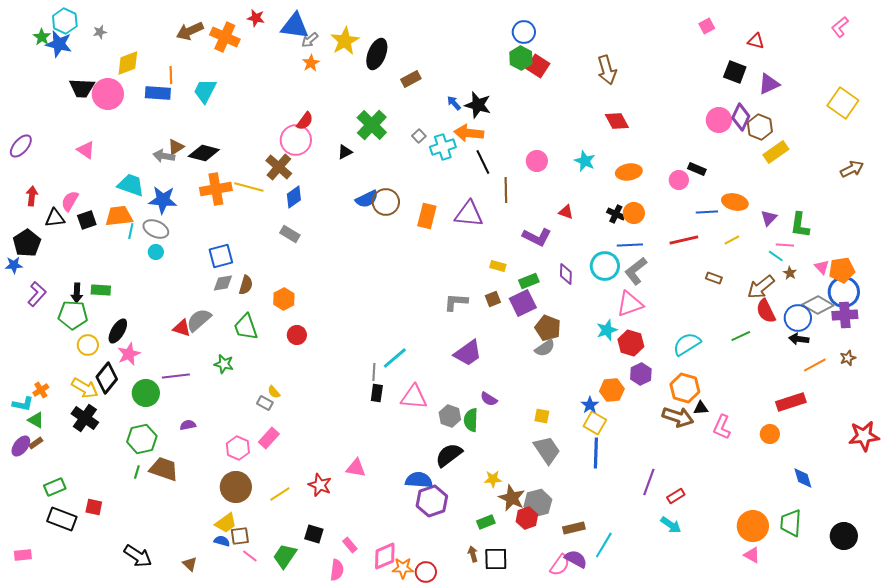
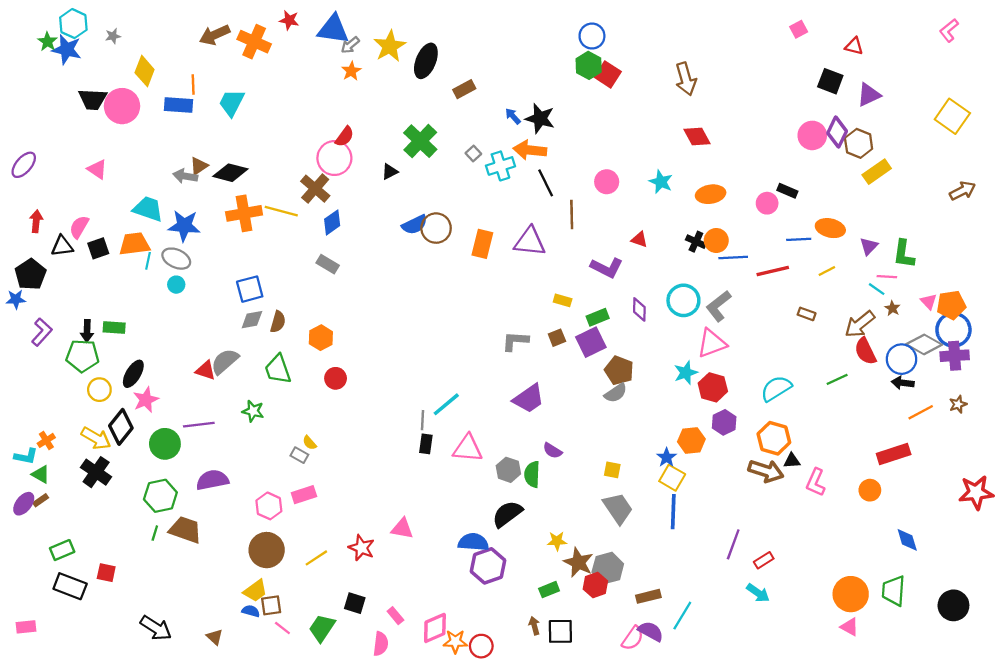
yellow diamond: (128, 63) -> (145, 71), turned -48
blue line: (630, 245) -> (733, 257), moved
purple semicircle: (188, 425) -> (212, 480), size x1.8
pink rectangle: (269, 438) -> (304, 495), turned 30

